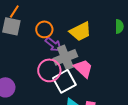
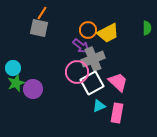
orange circle: (44, 29) -> (88, 30), moved
pink trapezoid: (83, 68) -> (118, 82), moved

